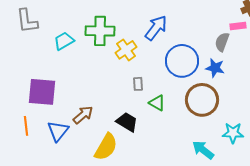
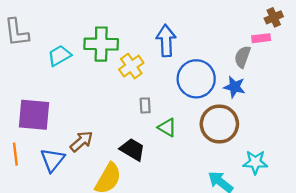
blue arrow: (156, 28) -> (166, 41), turned -40

